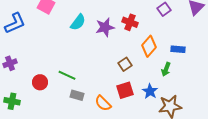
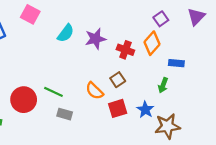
red cross: (130, 22) -> (125, 50), moved
orange diamond: (149, 46) -> (152, 43), moved
red circle: (40, 82) -> (24, 100), size x1.5
orange semicircle: (103, 103) -> (94, 91), moved

